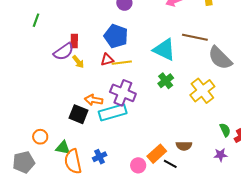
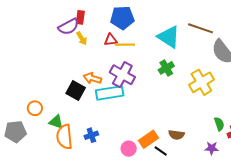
blue pentagon: (116, 36) -> (122, 18), turned -30

